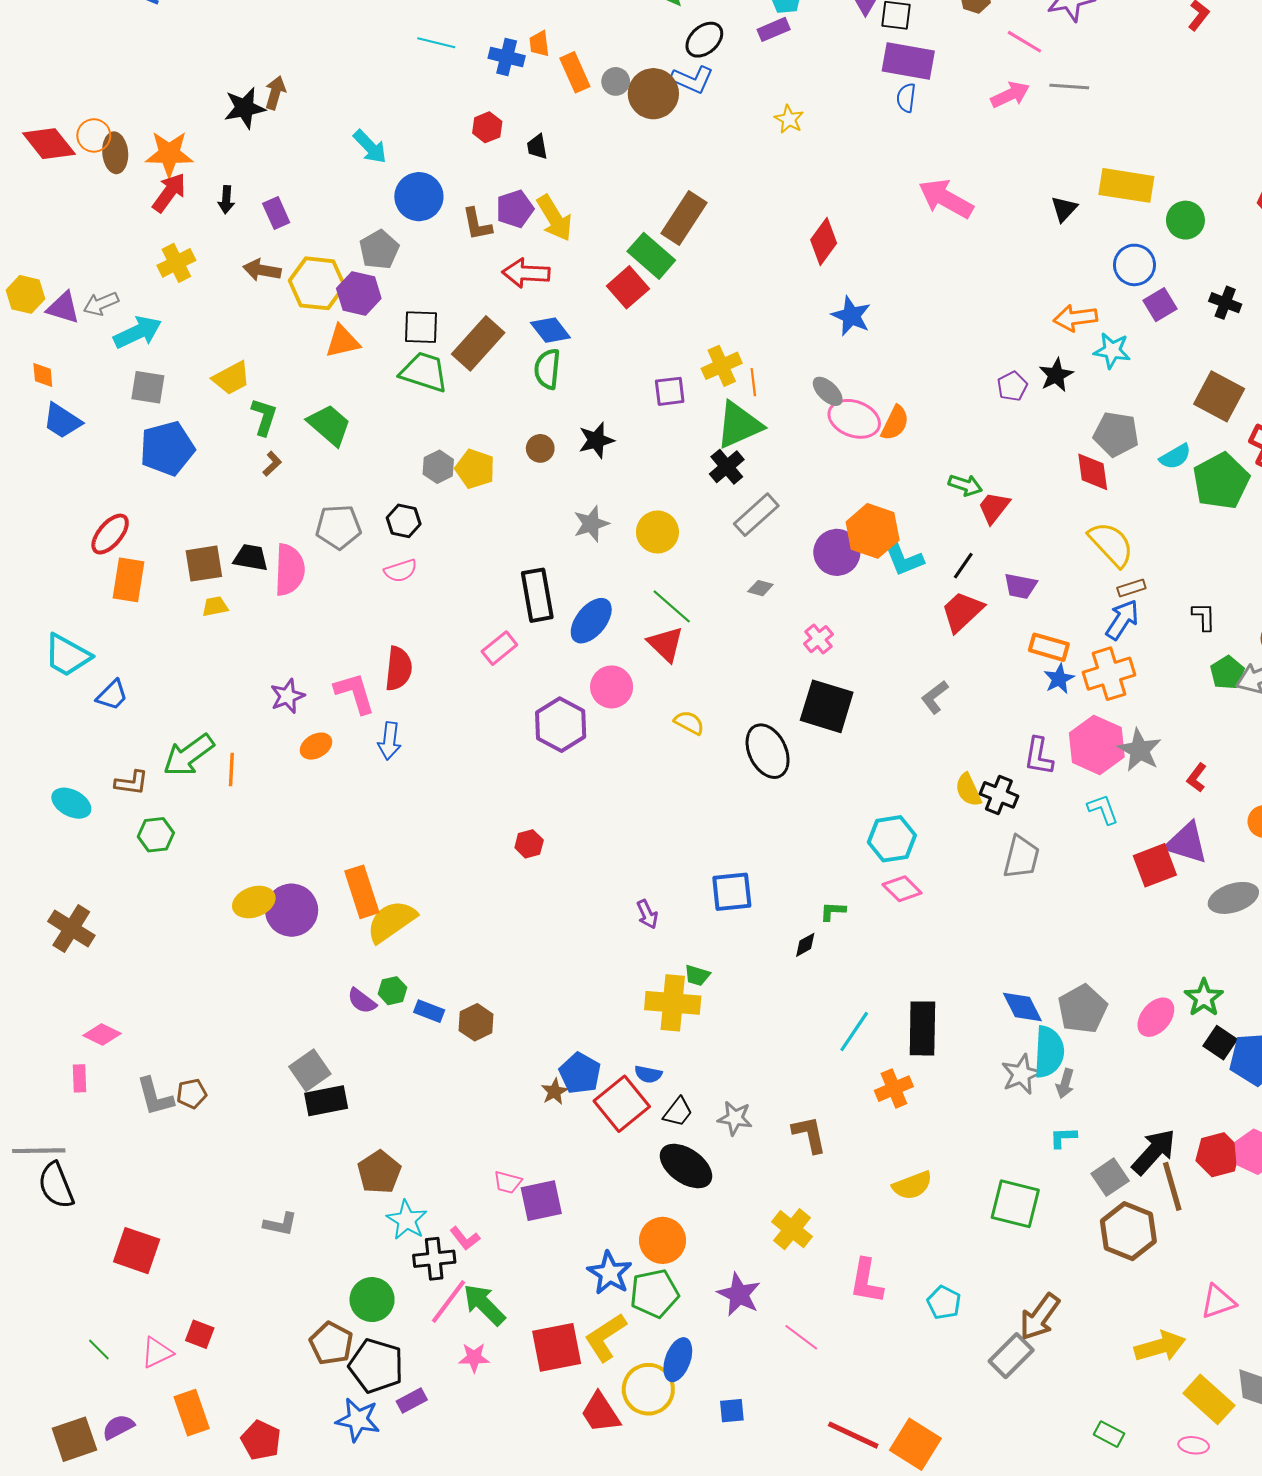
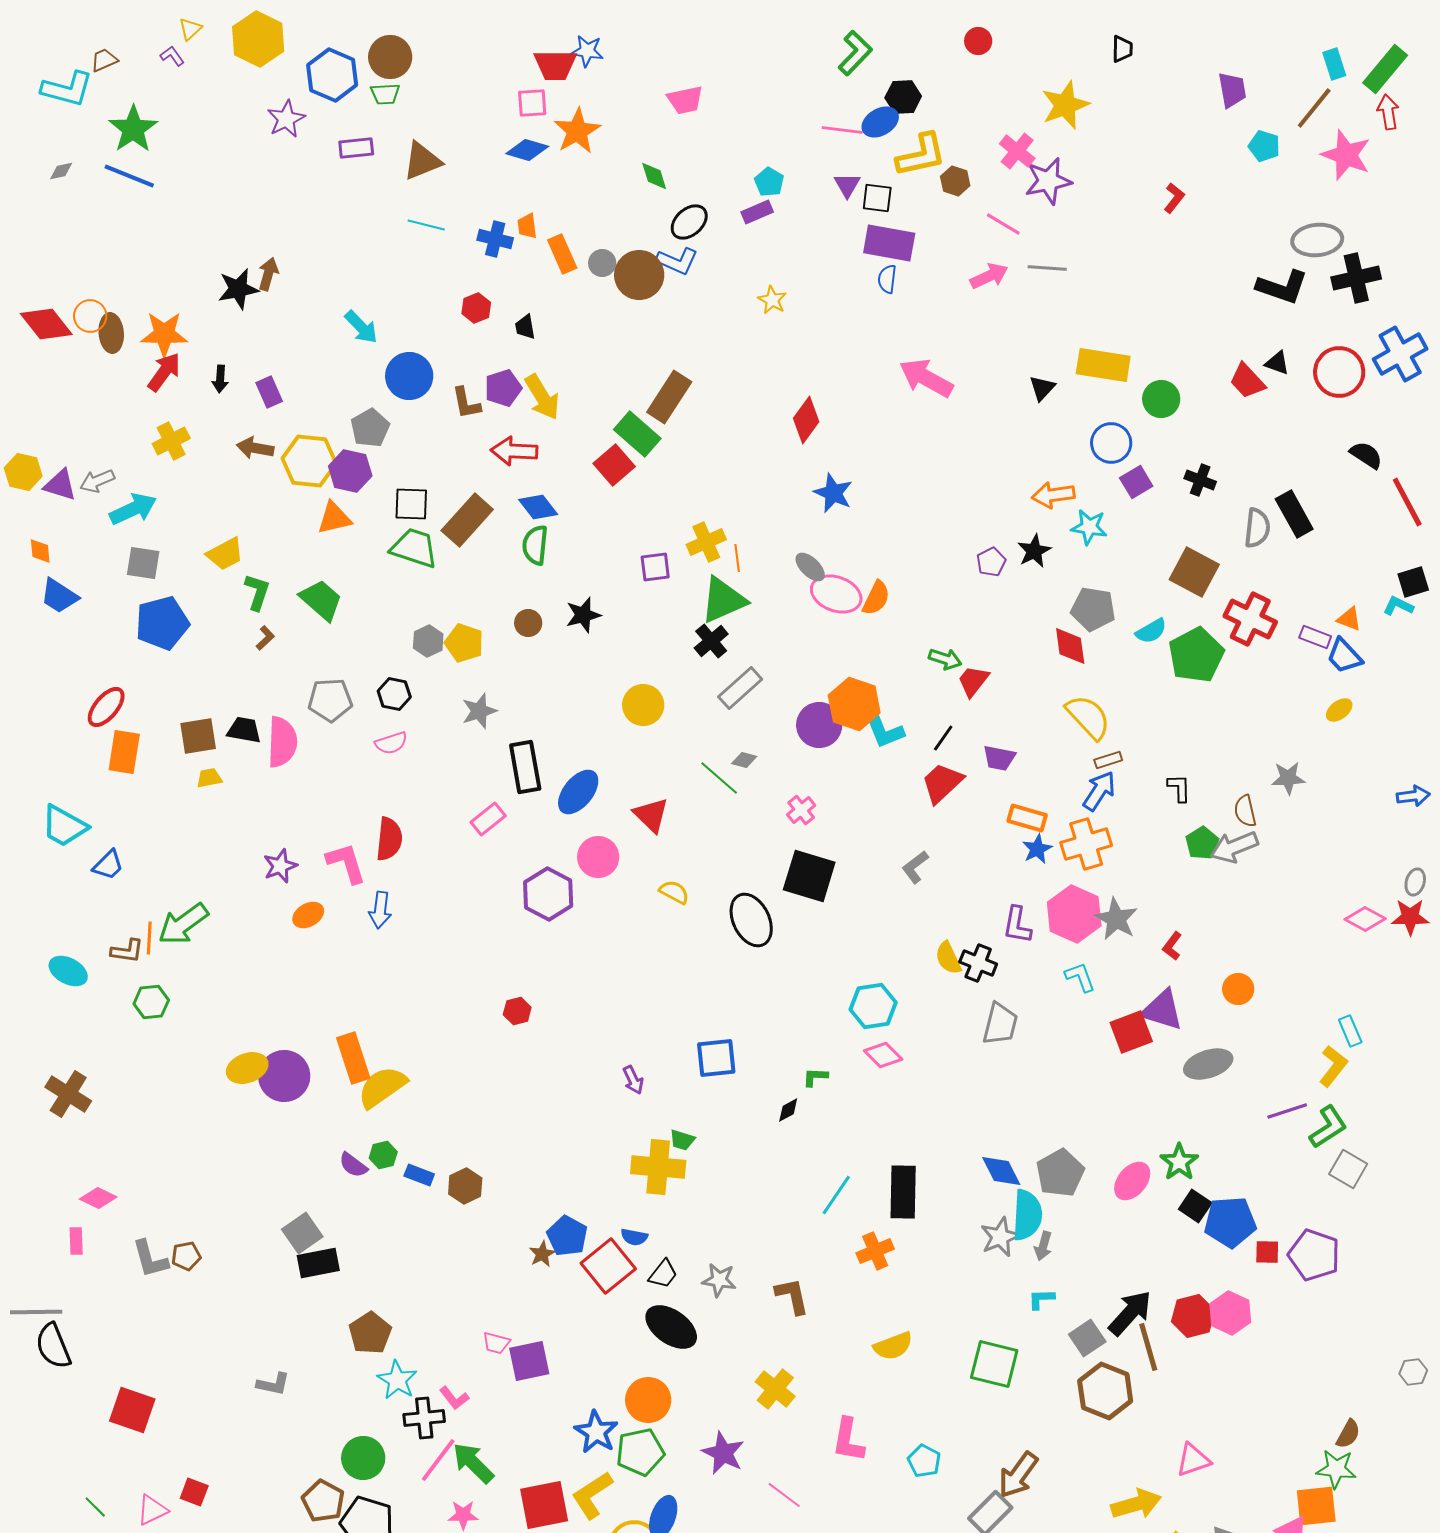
gray star: (591, 524) -> (479, 711), moved
green line: (672, 606) -> (719, 778), moved
orange line: (231, 769) -> (149, 938), moved

